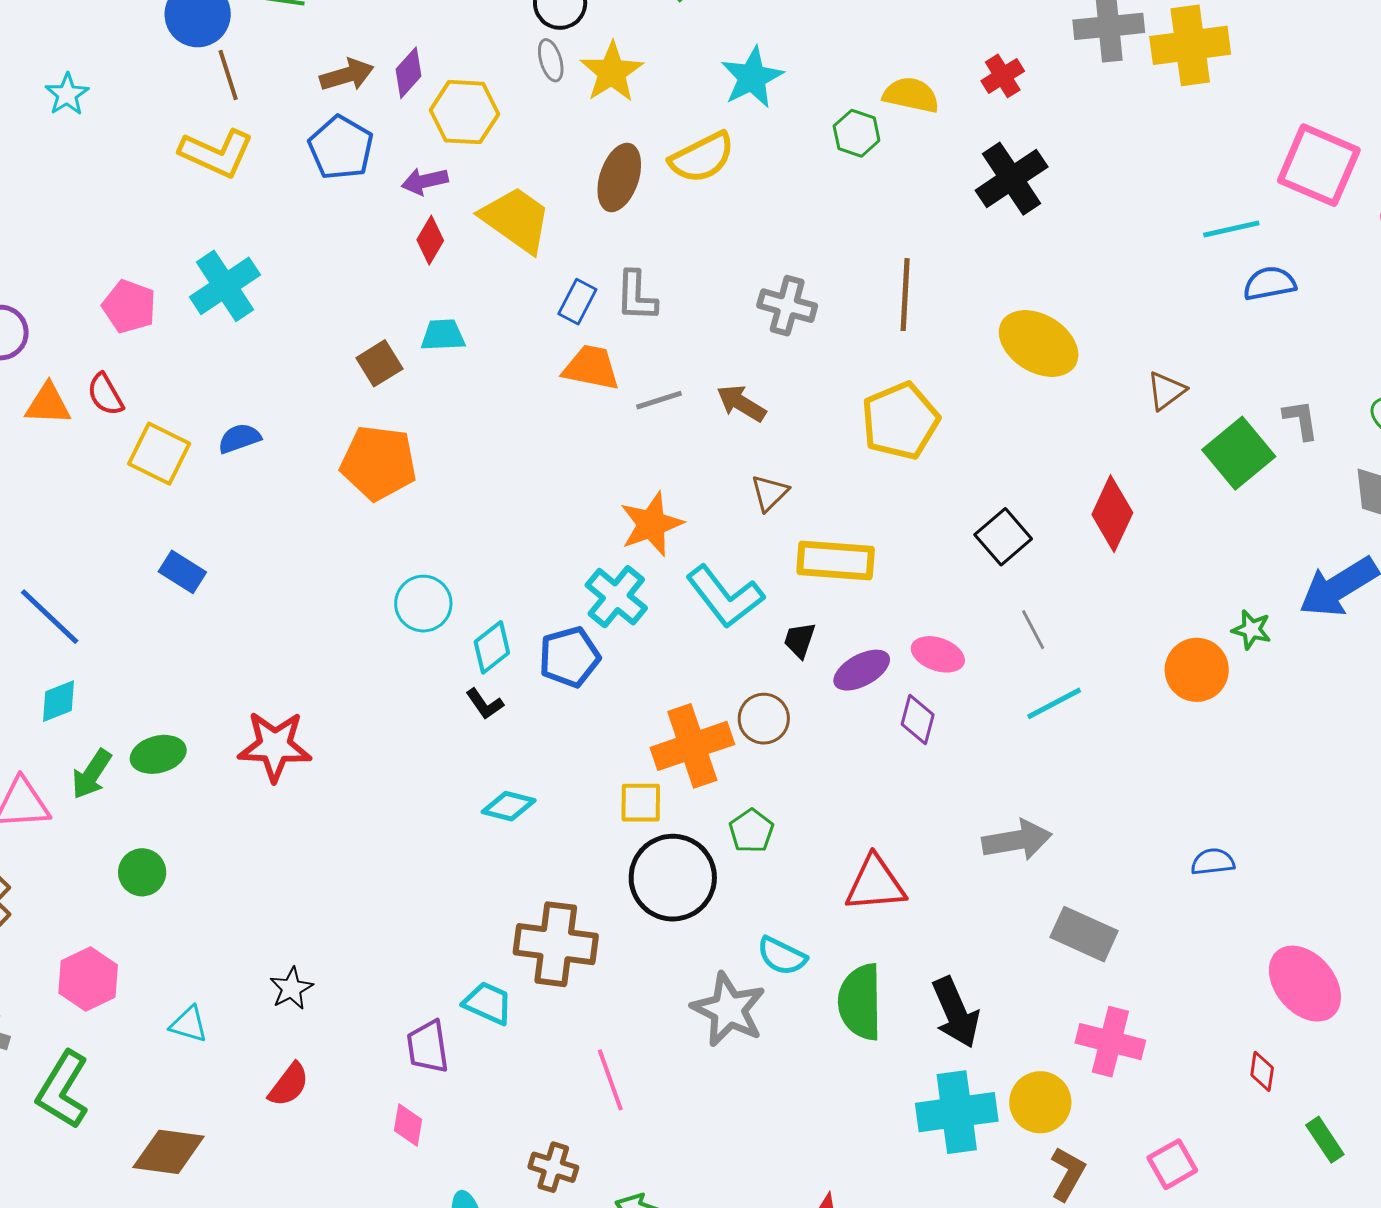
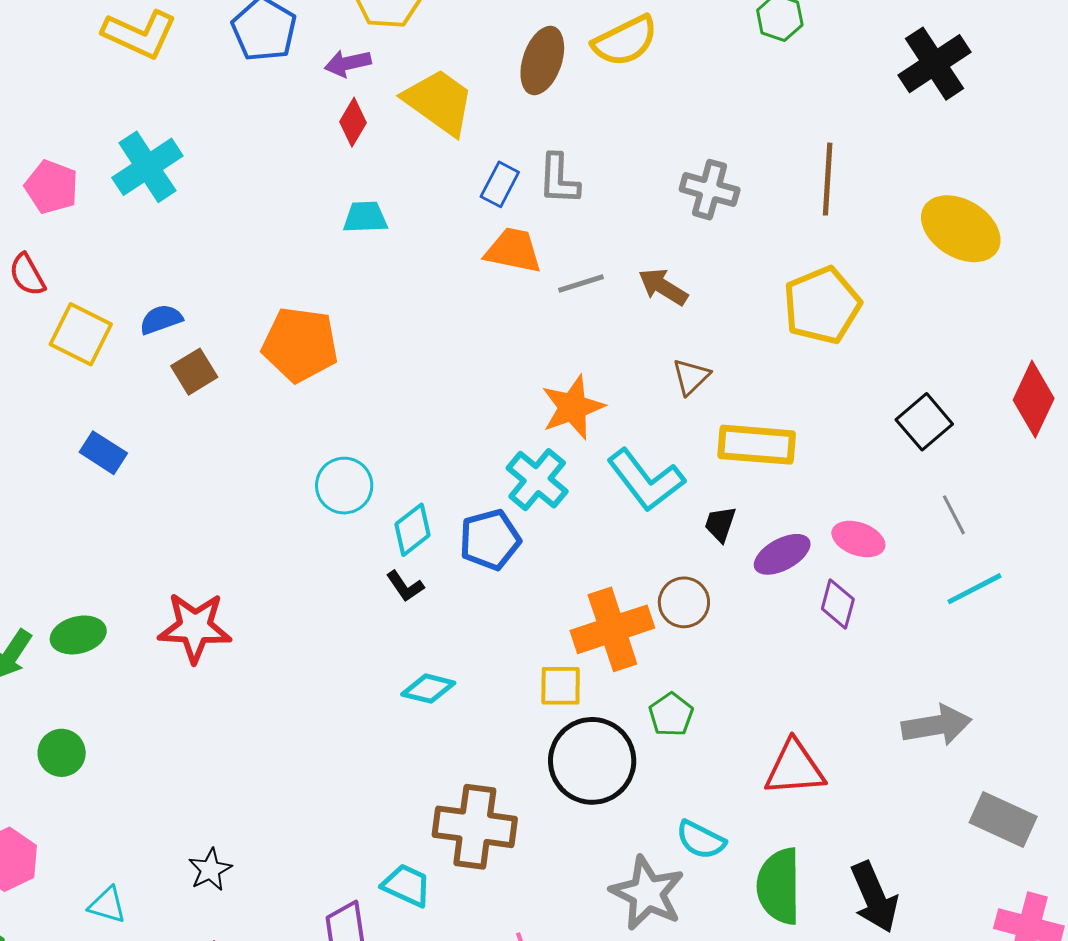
brown square: (379, 363) -> (194, 372), moved

